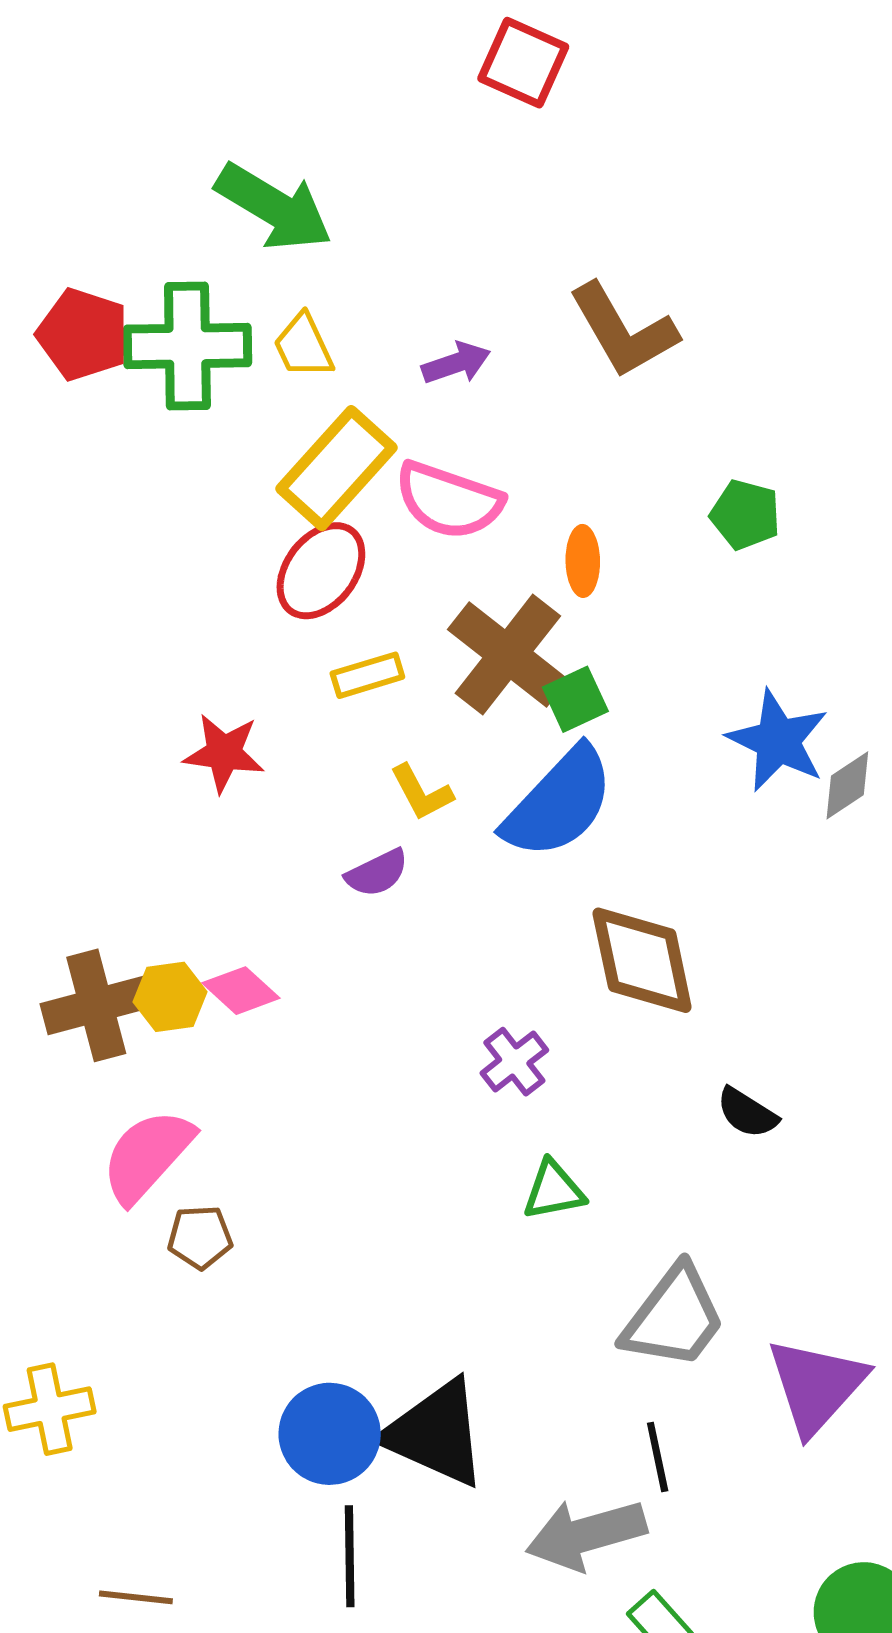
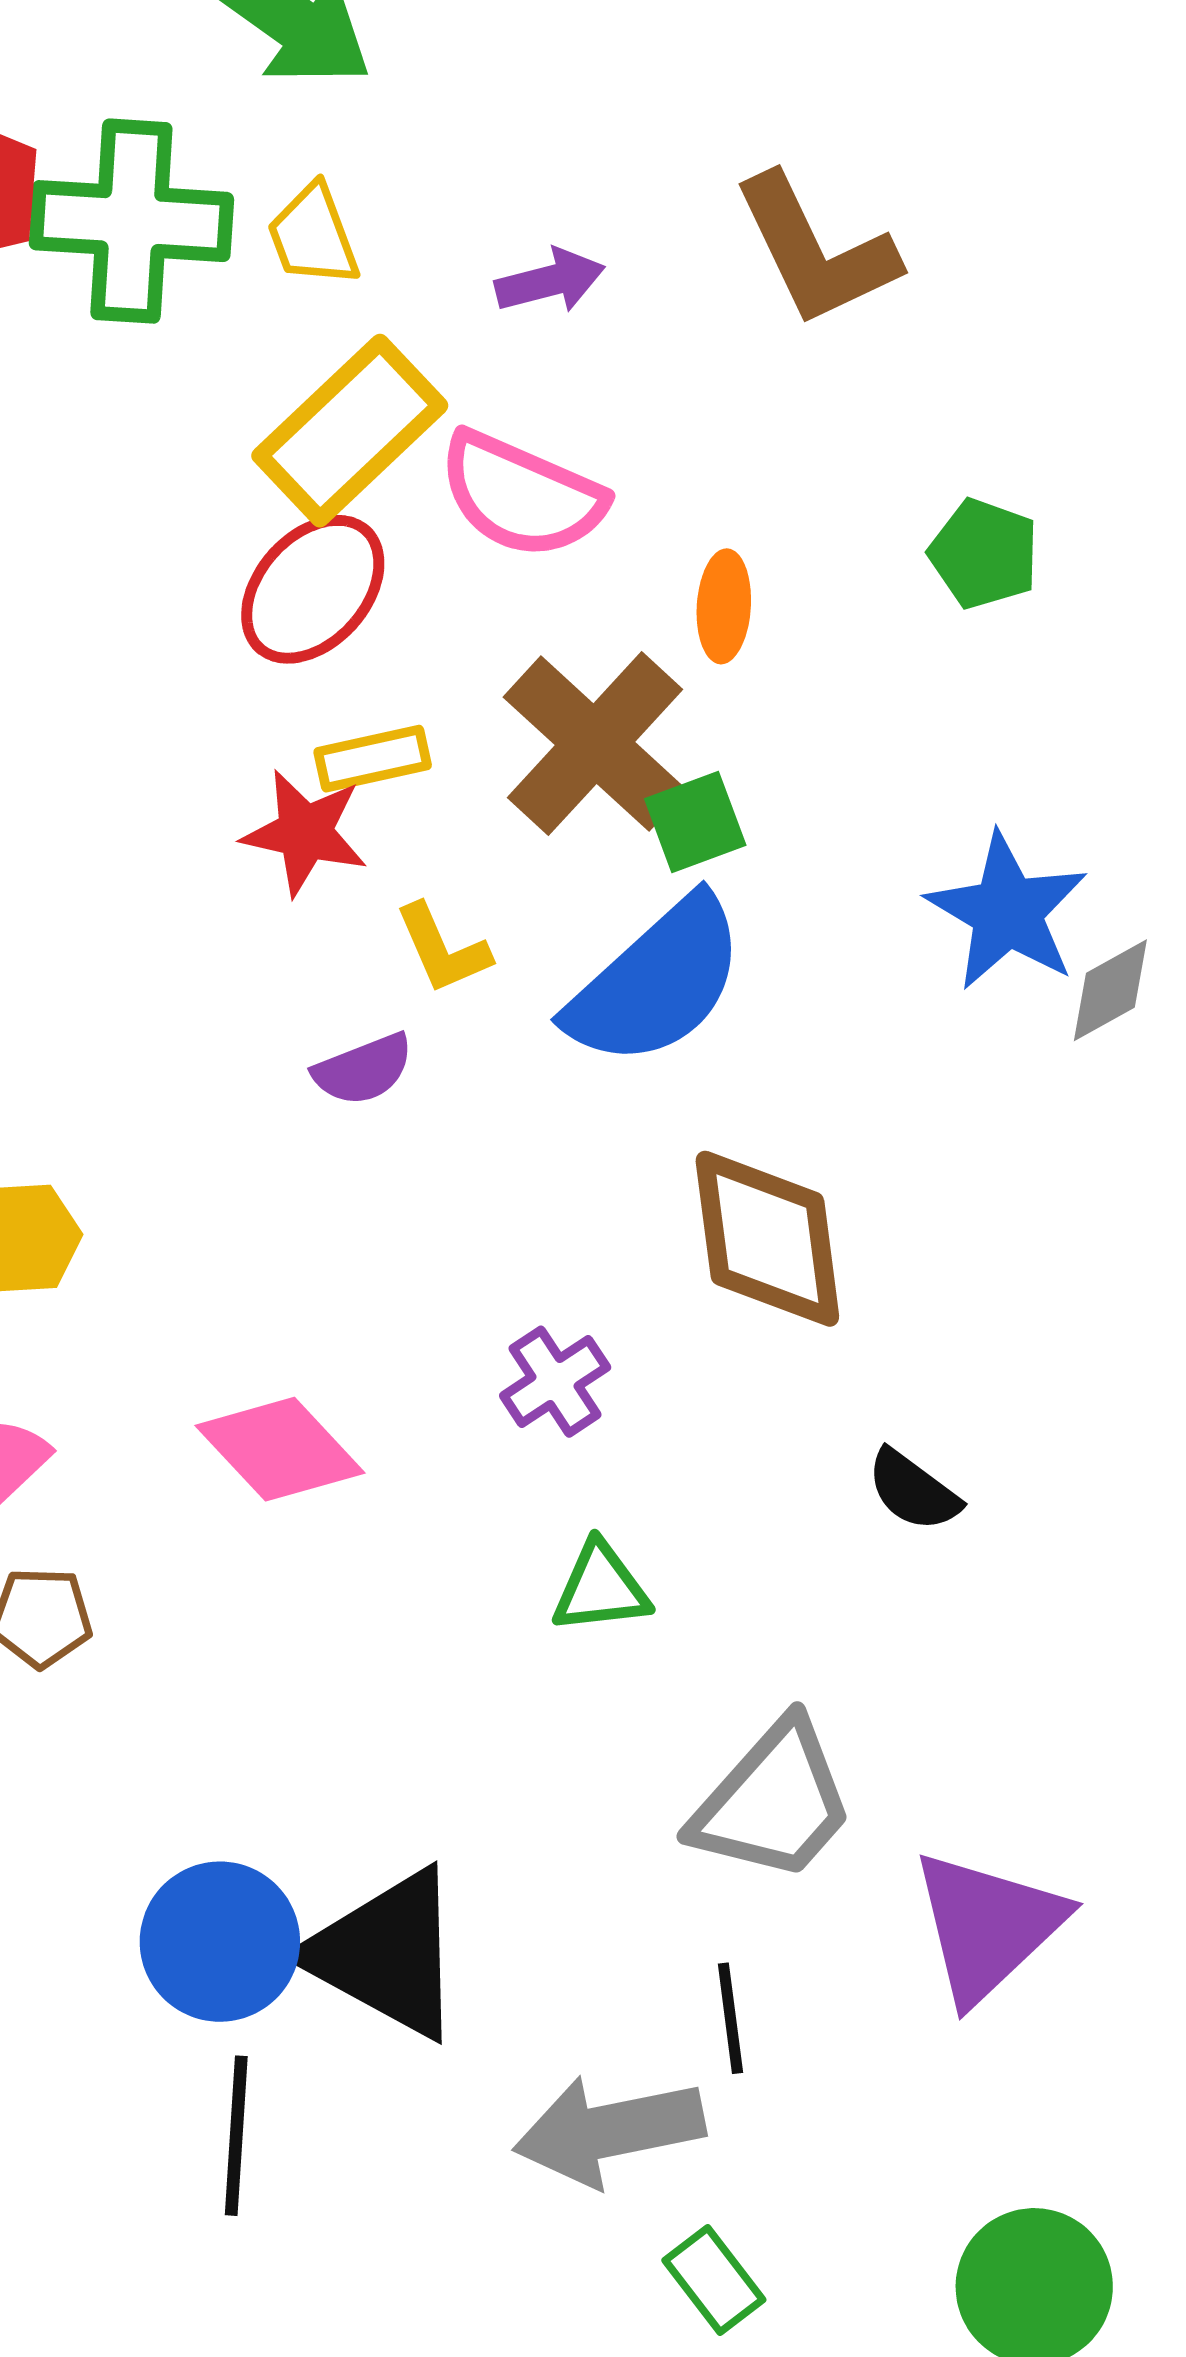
red star: (224, 753) -> (305, 833), moved
pink diamond: (241, 991) -> (280, 1449), moved, size x1.4

